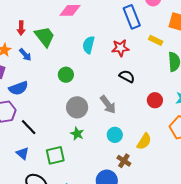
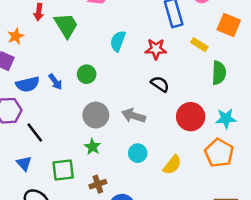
blue arrow: (25, 55) -> (55, 82), moved
red circle: (155, 100) -> (191, 117), size x1.5
gray arrow: (108, 105) -> (134, 116), turned 138
brown cross: (124, 161) -> (98, 184), moved, turned 32

